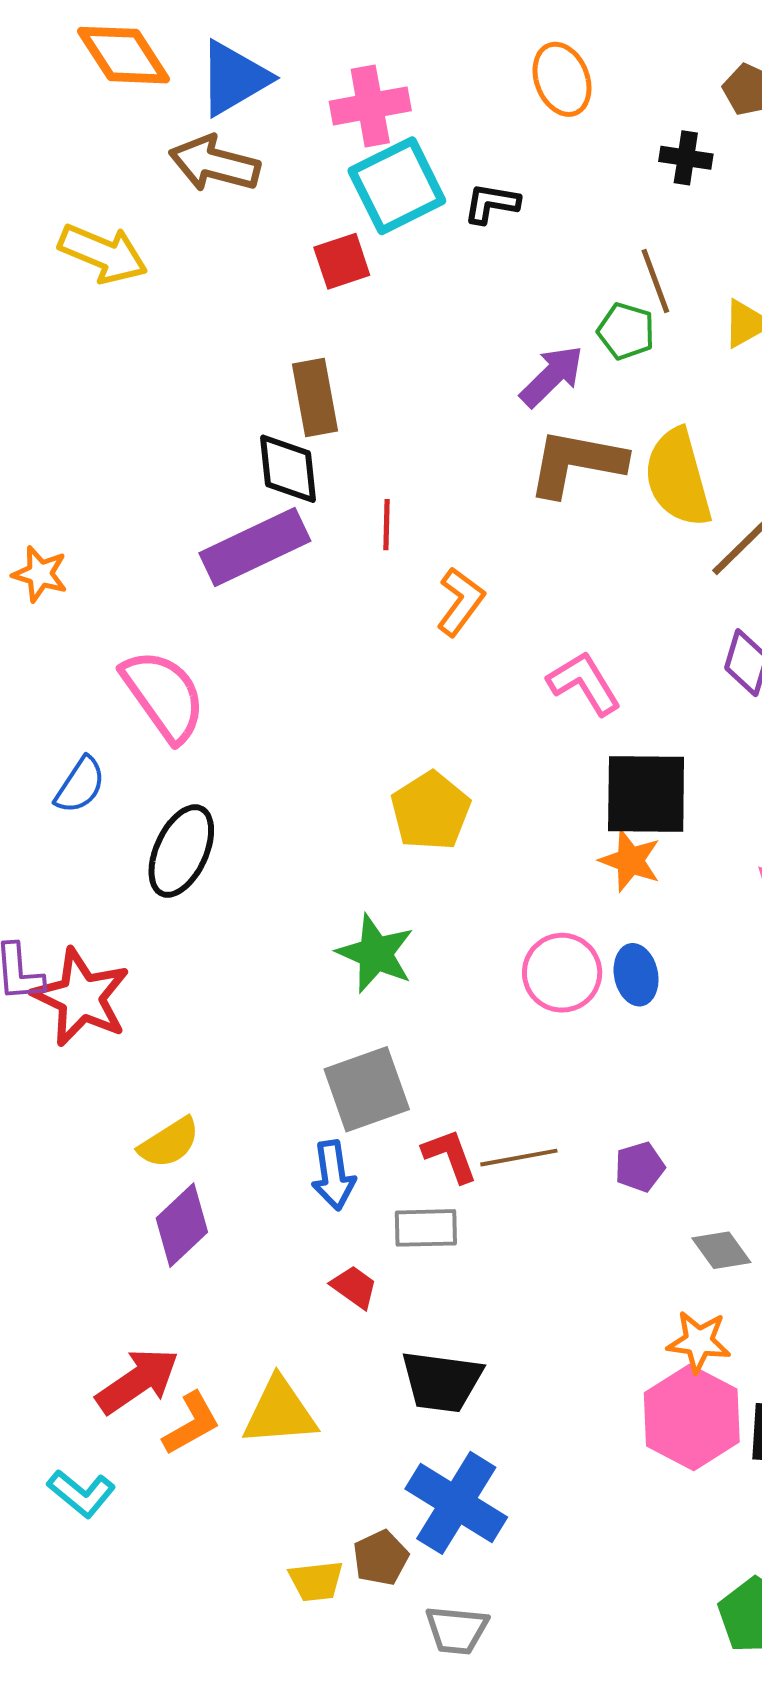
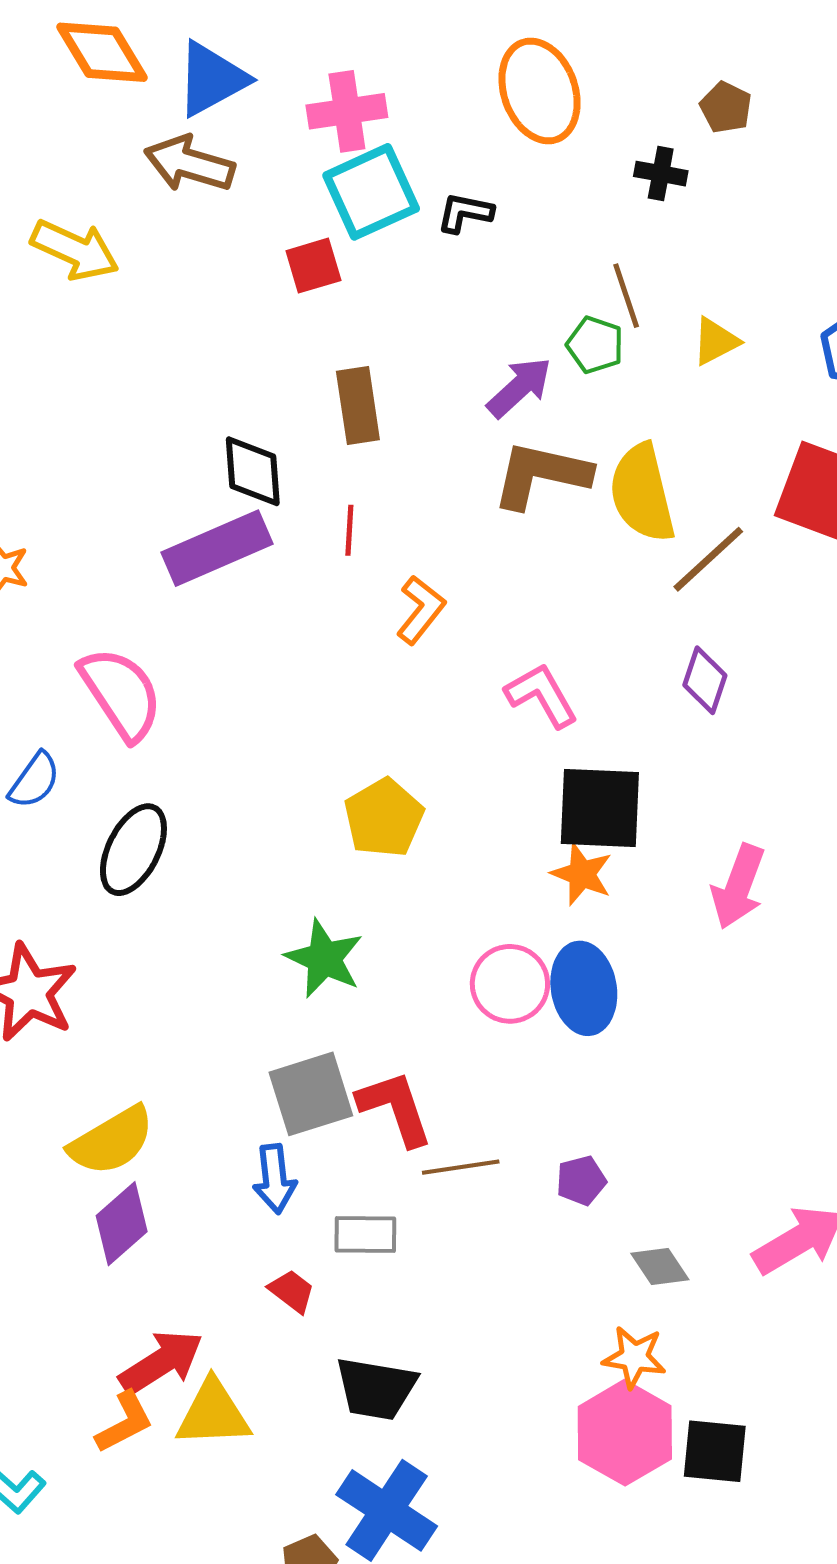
orange ellipse: (562, 79) -> (540, 91), size x1.4
brown rectangle: (315, 398) -> (358, 406), moved
blue ellipse: (636, 975) -> (584, 988), size x1.5
yellow semicircle: (169, 1143) -> (112, 1141), size x1.4
red L-shape: (450, 1156) -> (395, 1108), moved, size x1.4
red arrow: (137, 1381) -> (161, 1362), moved

